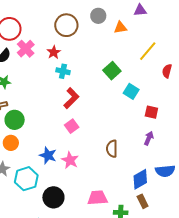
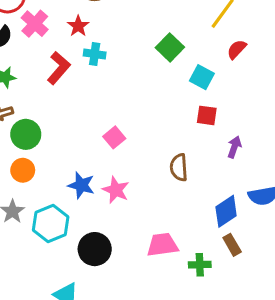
red semicircle: (167, 71) -> (237, 49), moved, turned 32
red L-shape: (71, 98) -> (59, 68), moved
red square: (151, 112) -> (207, 115), moved

